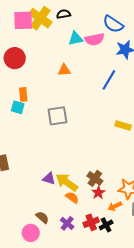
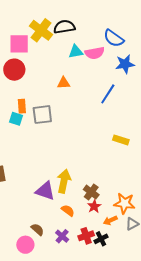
black semicircle: (63, 14) -> (64, 27), size x1.5
pink square: (23, 20) -> (19, 44), moved
gray square: (57, 116) -> (42, 115), moved
purple triangle: (49, 179) -> (45, 191), size x1.5
yellow arrow: (67, 182) -> (64, 181), moved, turned 65

